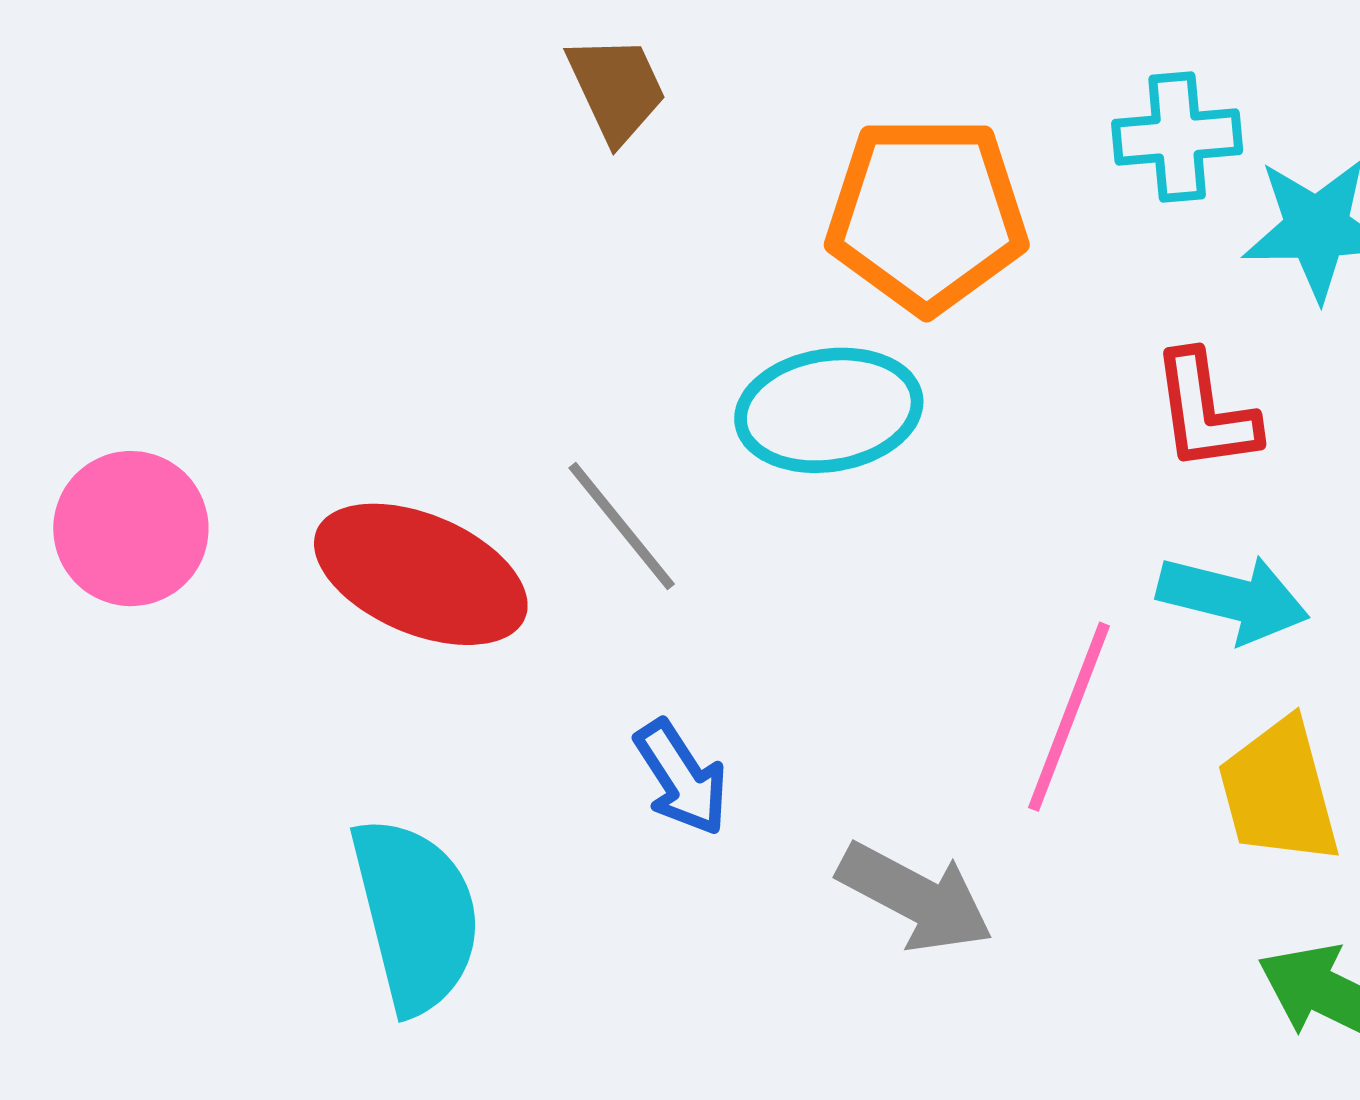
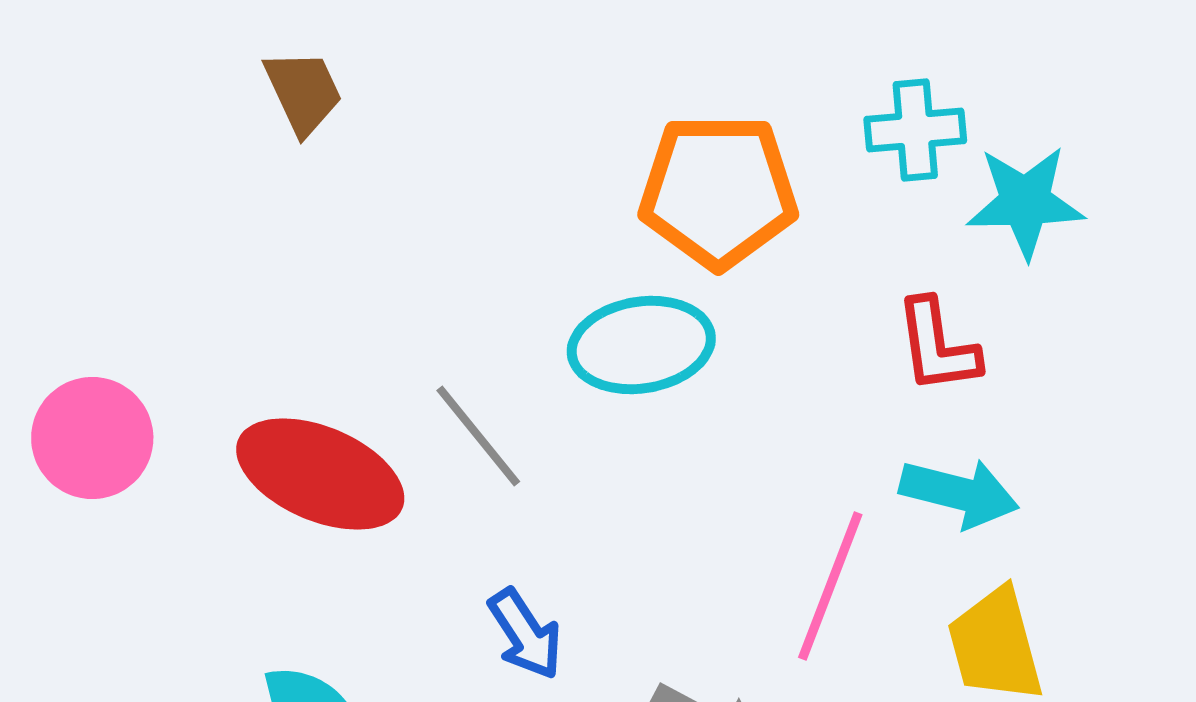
brown trapezoid: (617, 89) -> (303, 92), moved

